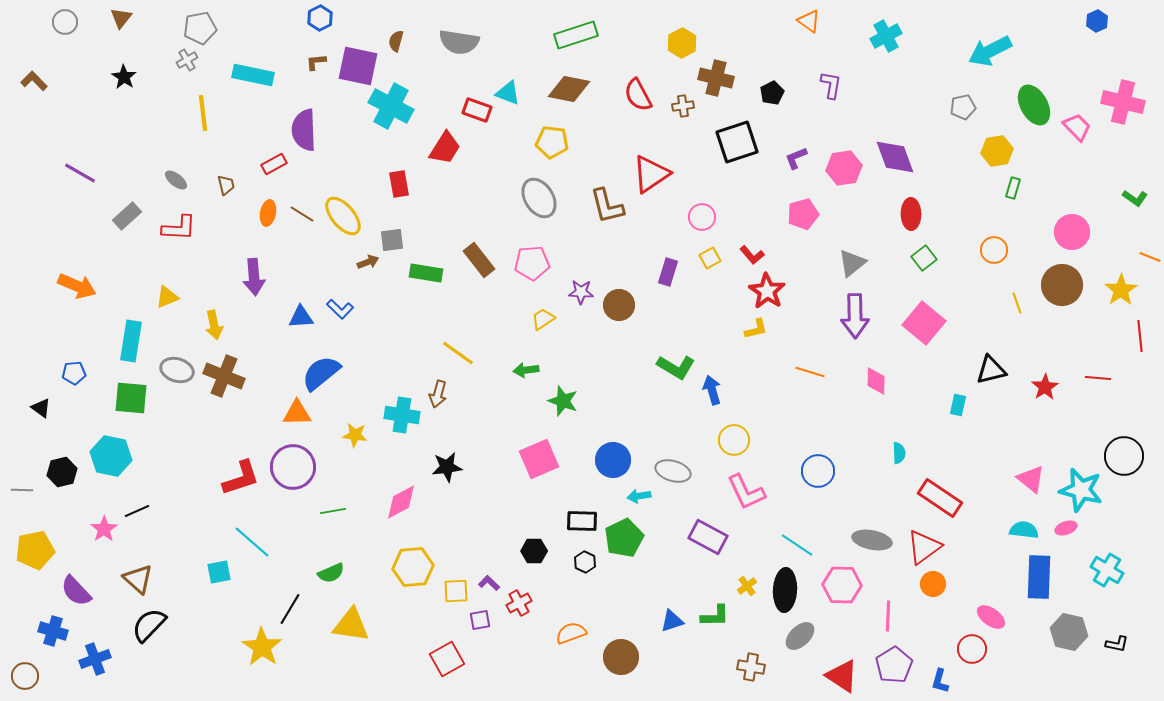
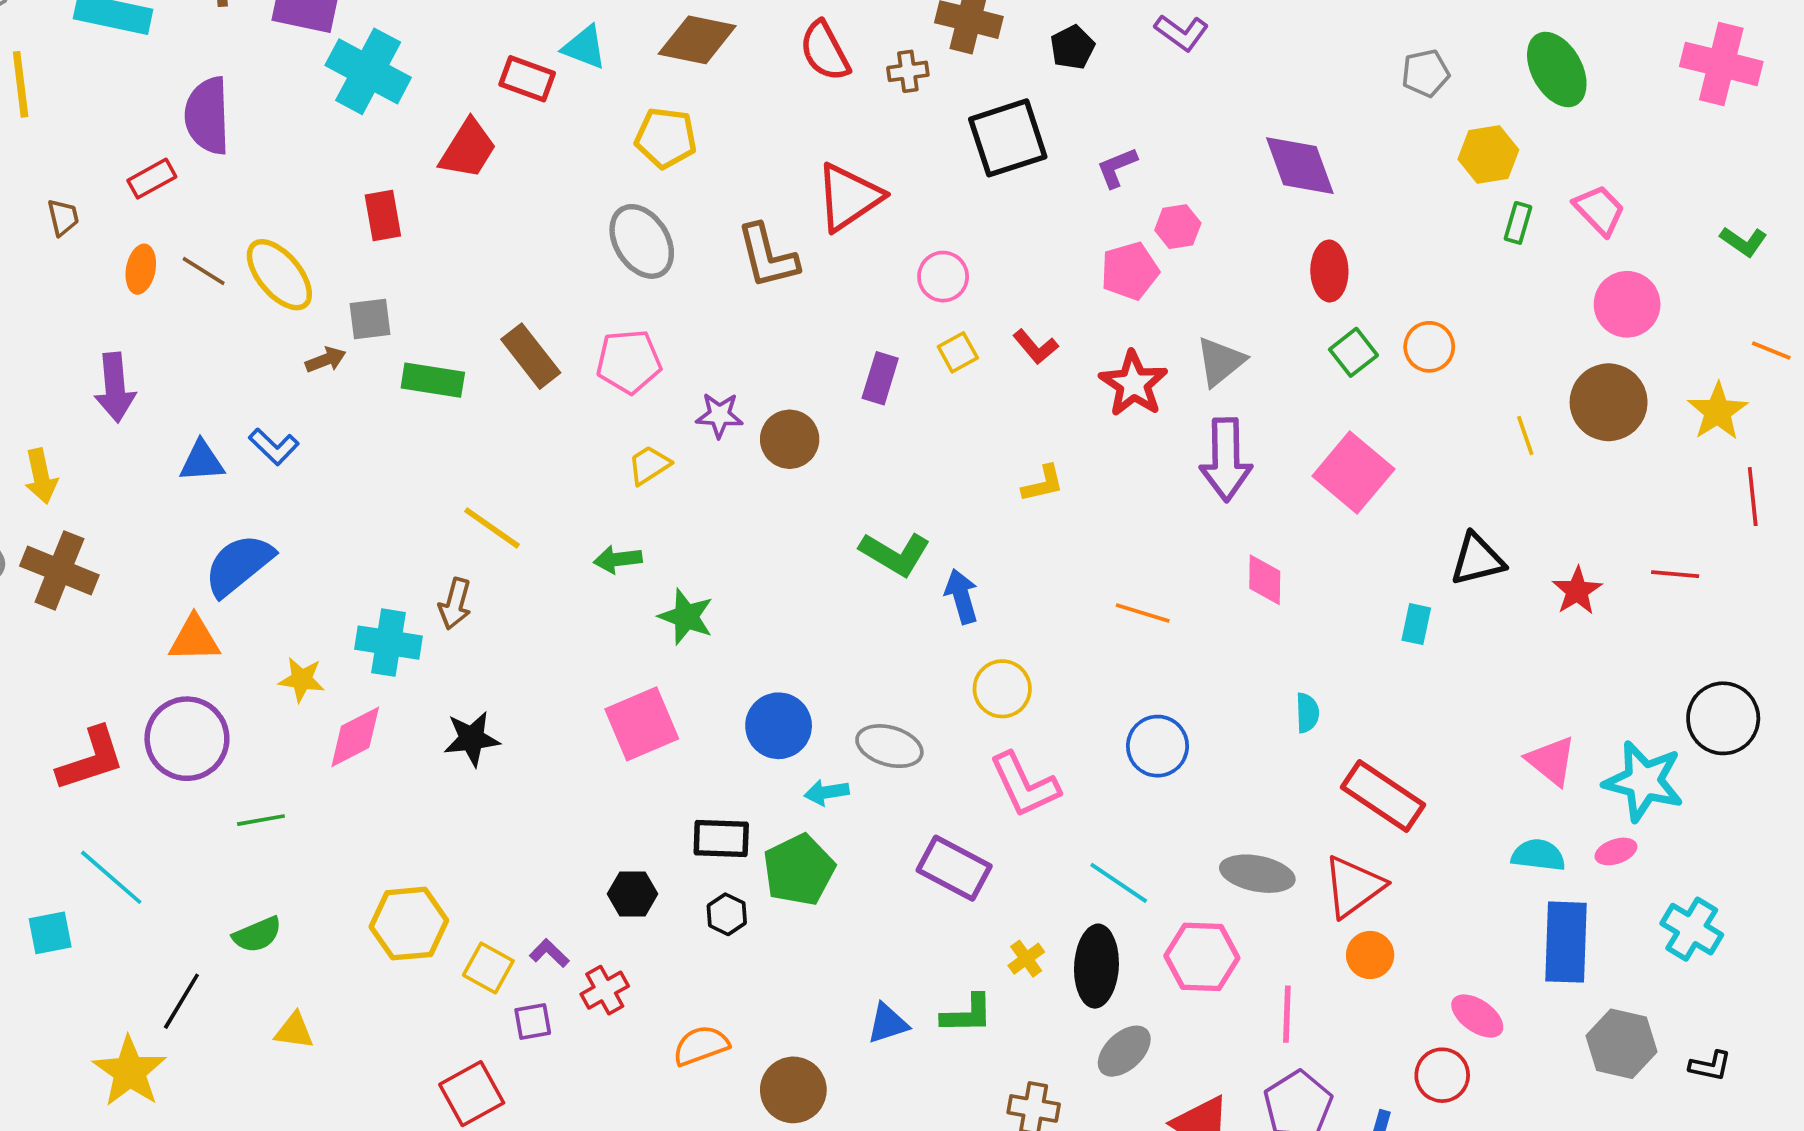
purple L-shape: (831, 85) -> (1182, 33), turned 116
pink trapezoid: (1077, 127) -> (1599, 210), moved
pink hexagon: (844, 168) -> (1178, 227), moved, size x0.7
orange circle: (994, 250) -> (1429, 347), moved
red star: (767, 291) -> (1133, 384), moved
orange line: (810, 372) -> (1143, 613), moved
pink diamond: (401, 502) -> (355, 737), moved
yellow square: (456, 591) -> (488, 968), turned 32
yellow triangle: (351, 625) -> (294, 1031), size x0.6

